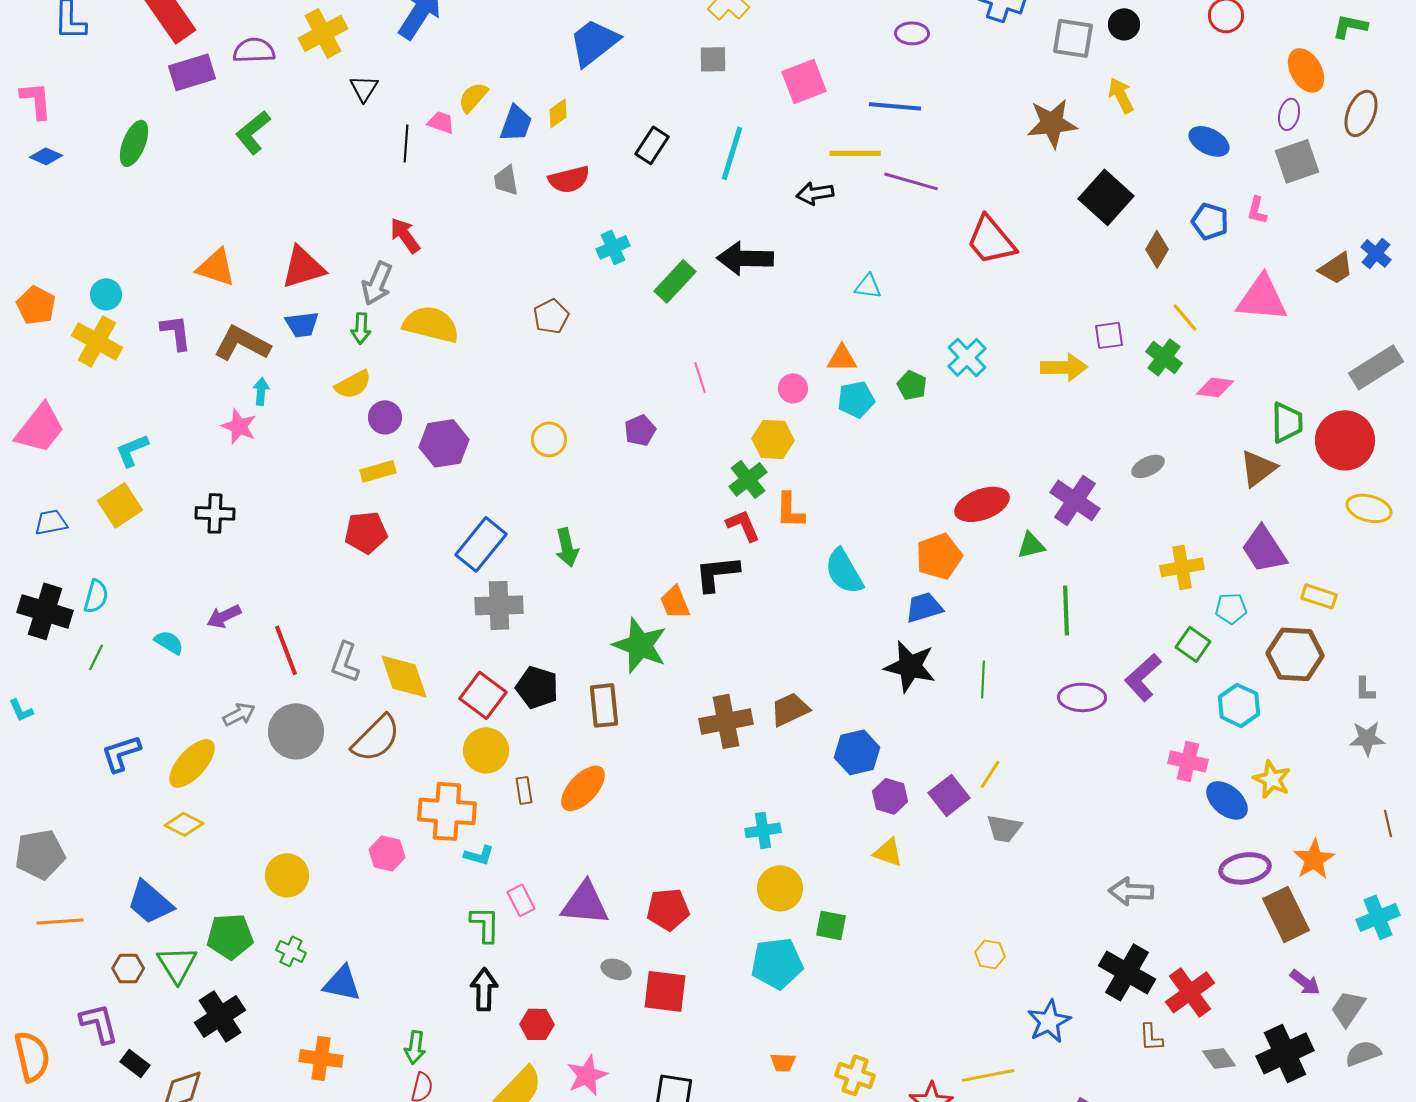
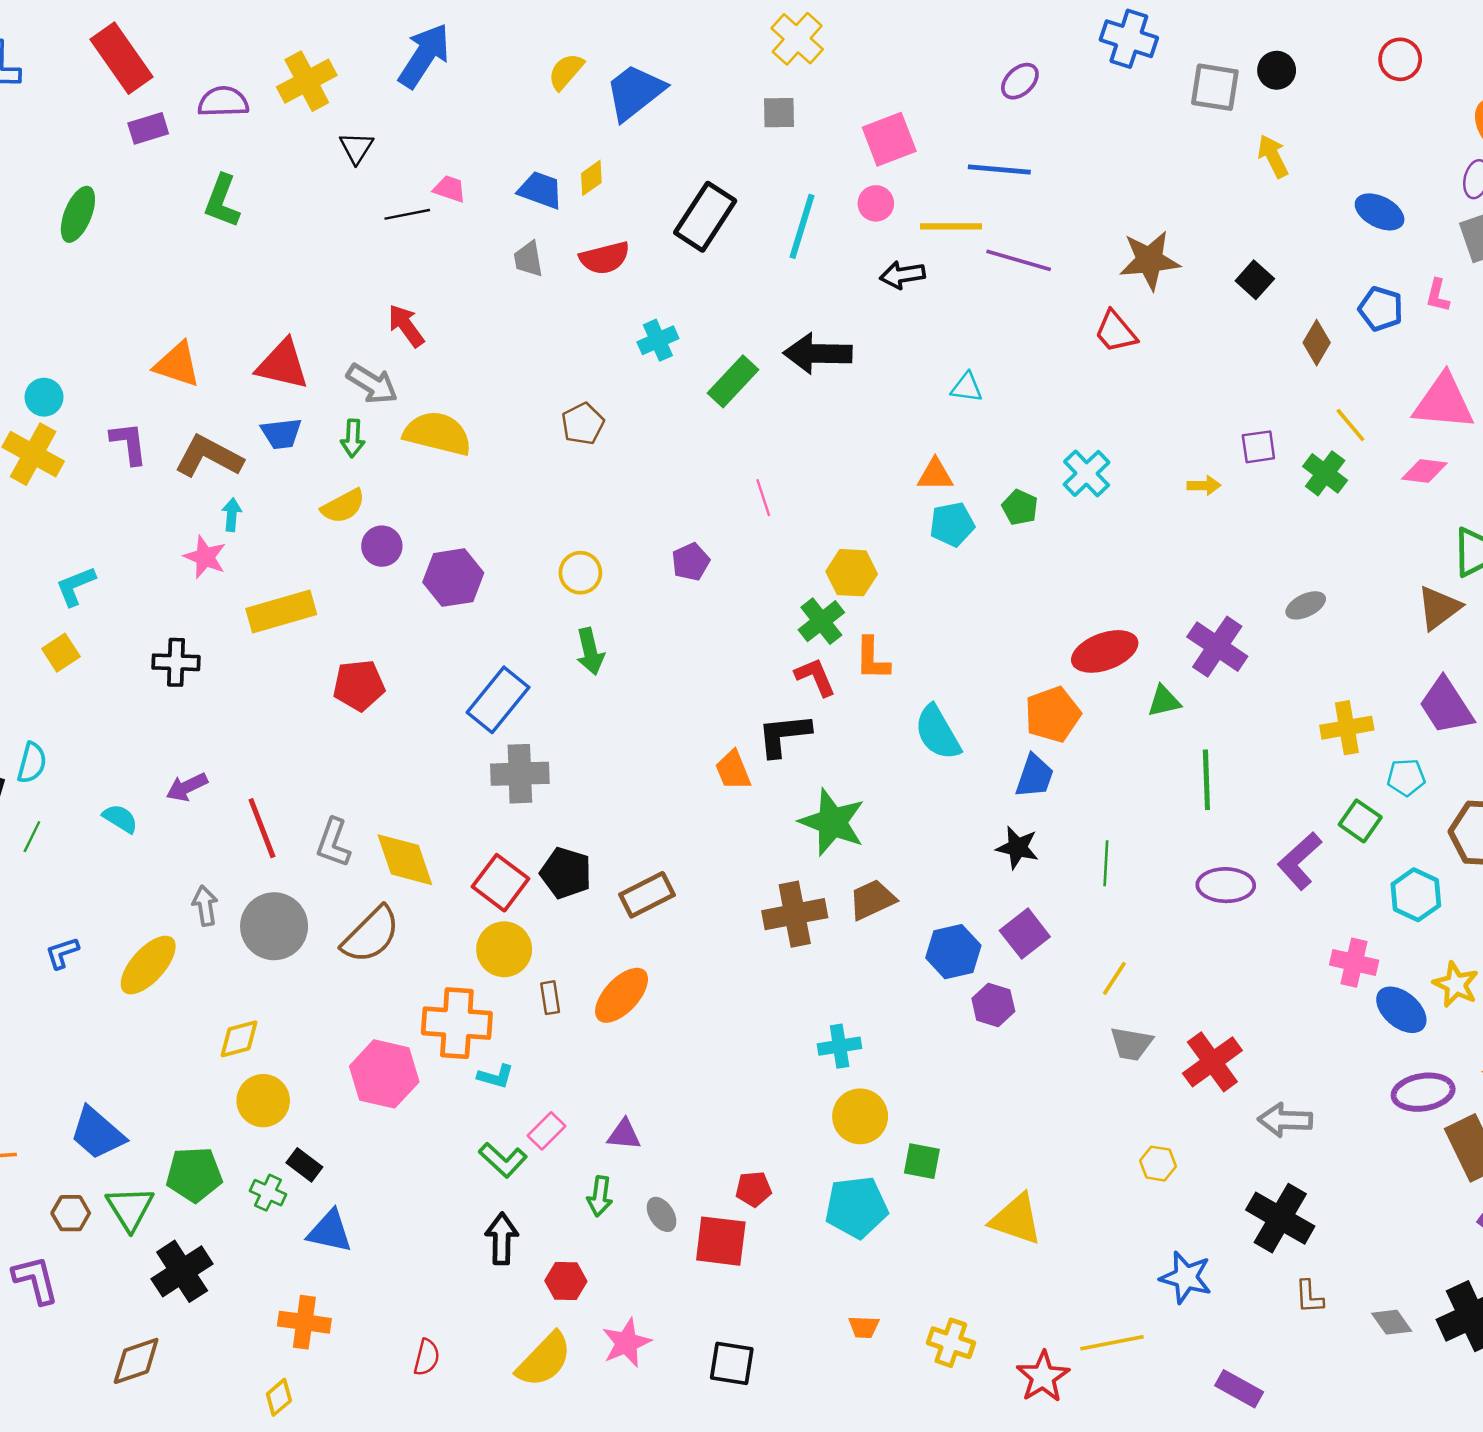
purple ellipse: (912, 33) -> (1020, 81), turned -44
purple rectangle: (192, 72) -> (148, 128), size x0.7
yellow semicircle: (473, 97) -> (566, 71), moved
blue trapezoid: (516, 123) -> (540, 190), turned -90
brown star: (1052, 123) -> (1149, 260), moved
green L-shape: (253, 132) -> (222, 201), turned -30
black line: (406, 143) -> (407, 214), turned 75
black rectangle: (652, 145) -> (705, 217), size x1.5
black square: (1106, 197) -> (1255, 280), size x0.6
red trapezoid: (991, 240) -> (1116, 332), size x0.7
red triangle: (303, 267) -> (283, 364), turned 30
gray arrow: (377, 283) -> (372, 384), turned -81
yellow arrow: (1064, 367) -> (1204, 486), size x0.6
pink diamond: (1215, 387) -> (1424, 471), moved
pink circle: (793, 388) -> (876, 203), moved
yellow rectangle: (378, 471) -> (281, 611), moved, size x1.6
yellow square: (120, 505) -> (61, 653), size x0.7
green arrow: (567, 547) -> (590, 651), moved
blue trapezoid: (924, 607) -> (1034, 776), turned 126
green star: (640, 645) -> (832, 822), moved
black star: (910, 666) -> (1018, 848), size x0.7
brown rectangle: (604, 705) -> (647, 895), turned 69
gray arrow: (239, 714) -> (205, 906), turned -72
blue L-shape: (121, 753) -> (62, 953), size x0.7
purple square: (949, 795) -> (1025, 934), moved
yellow diamond: (184, 824) -> (239, 1039), moved, turned -42
yellow triangle: (888, 852) -> (1016, 1219), moved, size x1.5
pink hexagon: (387, 853) -> (384, 1074), size x1.6
pink rectangle: (521, 900) -> (547, 1131), turned 72
purple triangle: (585, 903) -> (624, 1135), size x0.6
red pentagon: (668, 909) -> (754, 1189), moved, size x0.7
green L-shape: (485, 924) -> (503, 1160), turned 132
yellow hexagon: (990, 954) -> (1158, 1164), moved
gray ellipse: (616, 969) -> (662, 1214), turned 40
red cross: (1190, 992) -> (1212, 1062), moved
blue star: (1049, 1021) -> (1186, 1277), turned -30
green arrow: (415, 1047) -> (600, 1196), moved
black rectangle: (135, 1063) -> (304, 1165), moved

